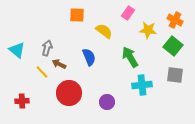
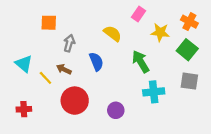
orange square: (77, 15) -> (49, 23), moved
gray arrow: (47, 48) -> (69, 43), moved
cyan triangle: (17, 50) -> (24, 64), moved

